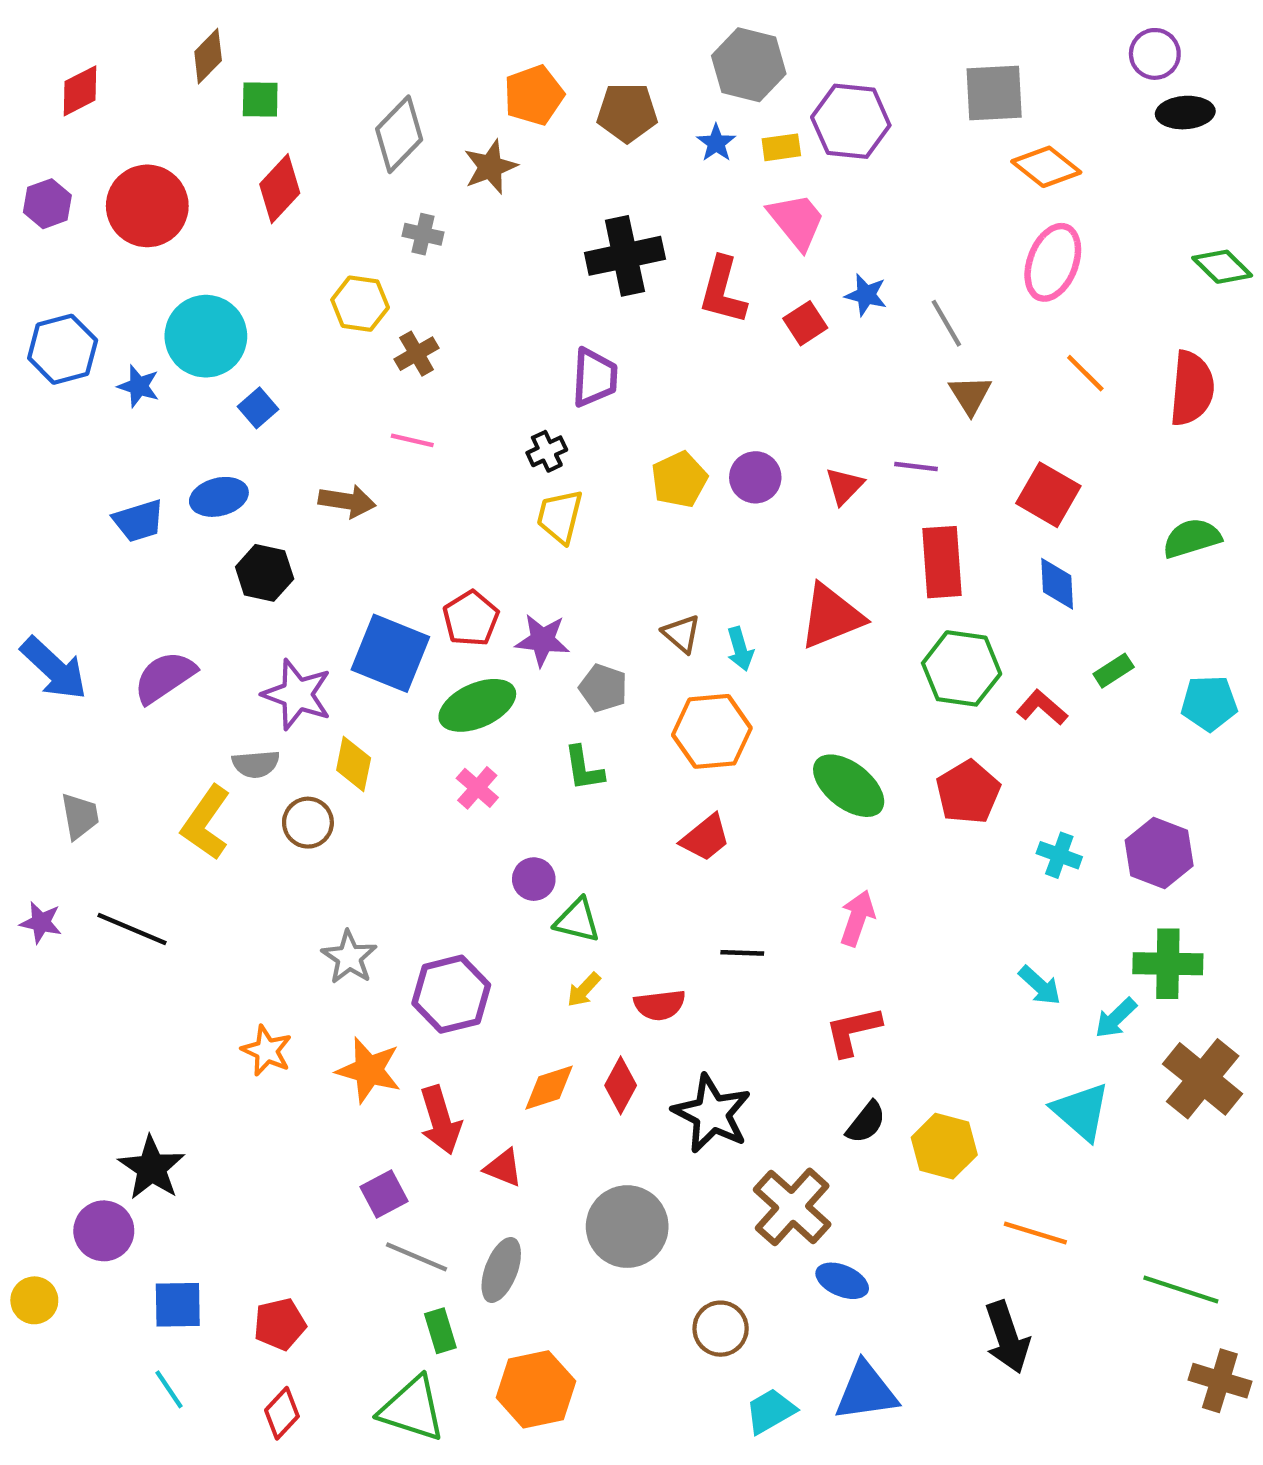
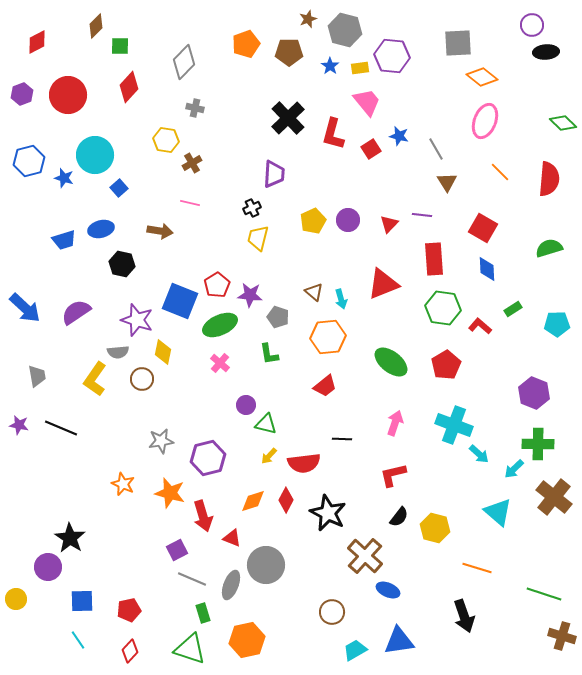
brown star: (490, 167) -> (308, 19), moved, size x0.7
black cross: (625, 256) -> (288, 118), turned -32
cyan cross: (1059, 855) -> (454, 425), moved, size x1.8
gray star: (349, 957) -> (161, 441), turned 30
red semicircle: (660, 1005) -> (304, 463), size x1.4
gray circle: (627, 1227) -> (266, 565), moved

